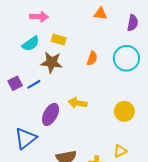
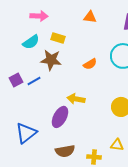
orange triangle: (100, 14) -> (90, 17), moved
orange semicircle: (92, 58) -> (90, 64), moved, turned 40
purple ellipse: (50, 114) -> (60, 117), moved
yellow triangle: (120, 151) -> (117, 145), turned 32

